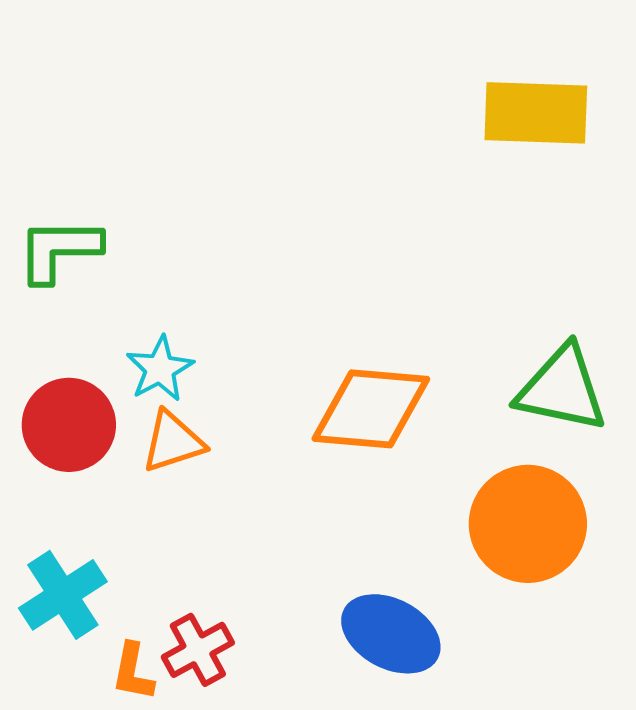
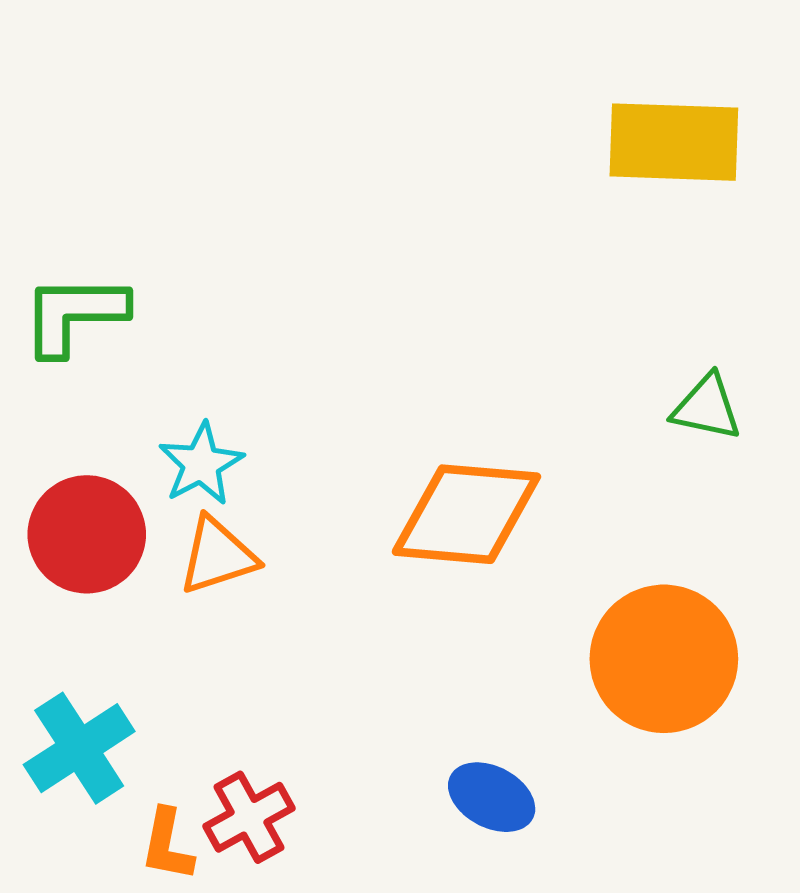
green triangle: (562, 389) -> (707, 407), moved, size x0.6
blue ellipse: (391, 634) -> (492, 797), size x0.7

